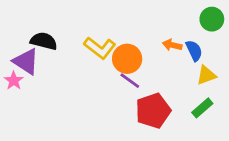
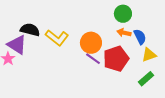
green circle: (212, 19) -> (123, 14), moved
yellow L-shape: (100, 48) -> (57, 38), moved
red pentagon: (153, 111) -> (116, 59), moved

